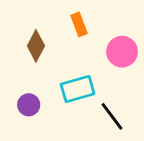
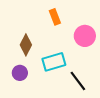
brown diamond: (36, 46) -> (26, 45), moved

